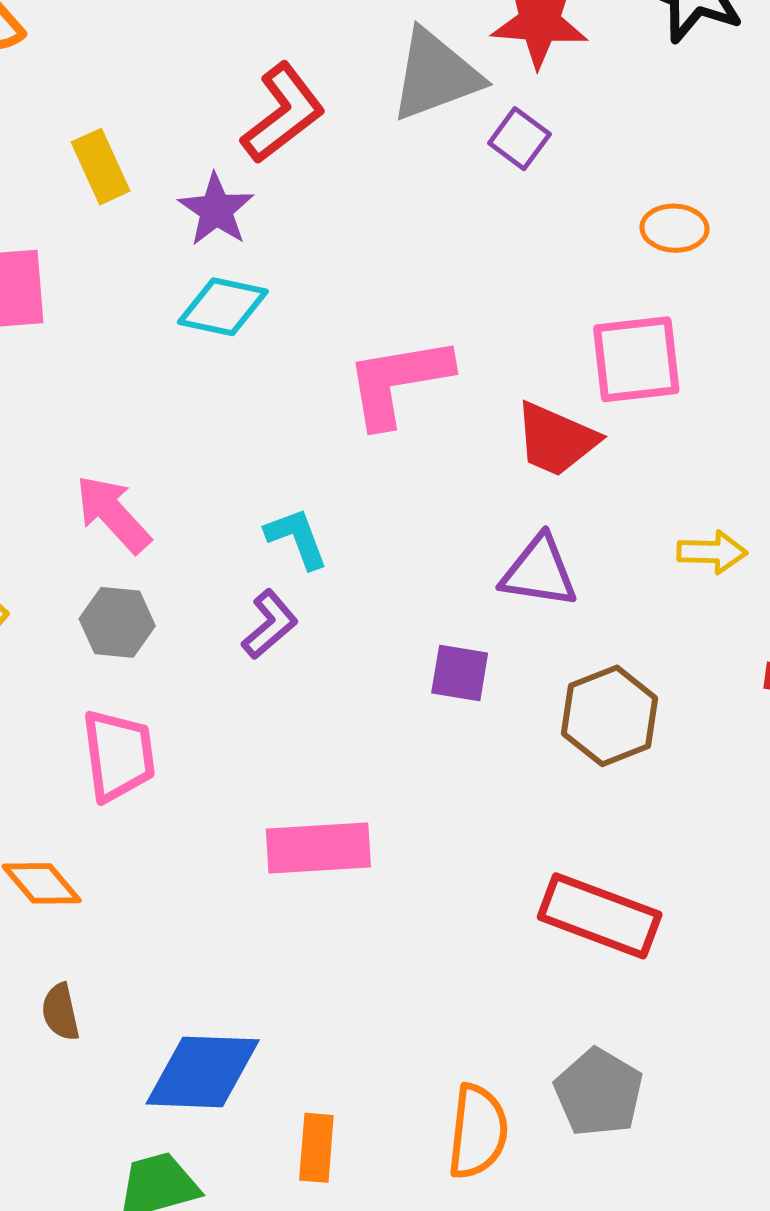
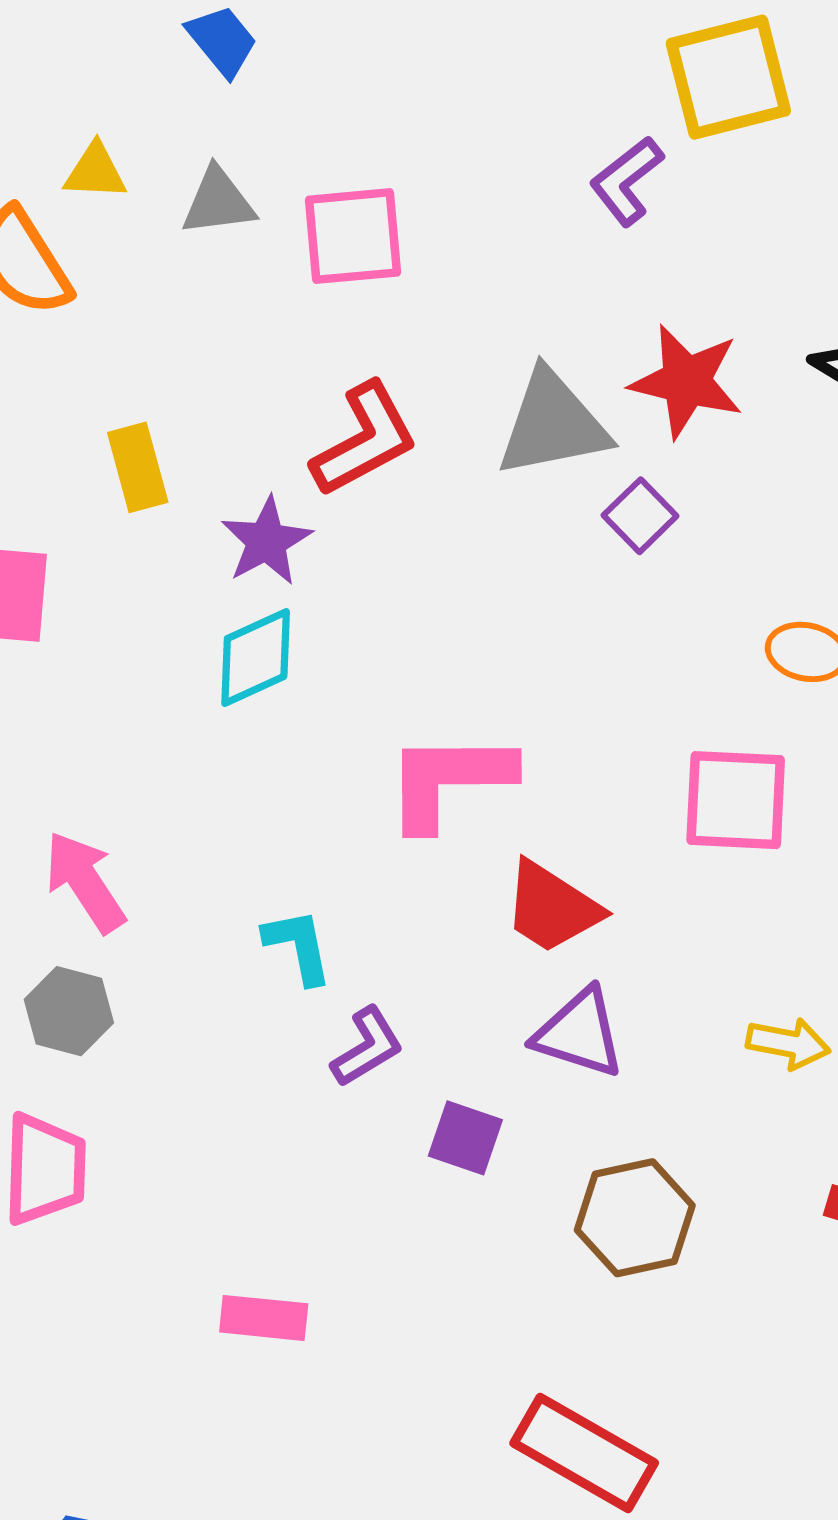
cyan diamond: (223, 307) -> (256, 657), turned -46
red trapezoid: (556, 439) -> (552, 907), moved
purple L-shape: (270, 624) -> (367, 1047), moved
pink rectangle: (318, 848) -> (264, 1318), size x0.7

